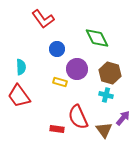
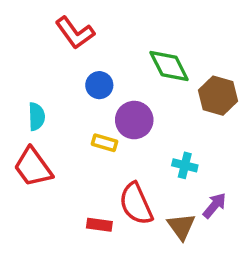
brown hexagon: (110, 73) -> (218, 96), moved

